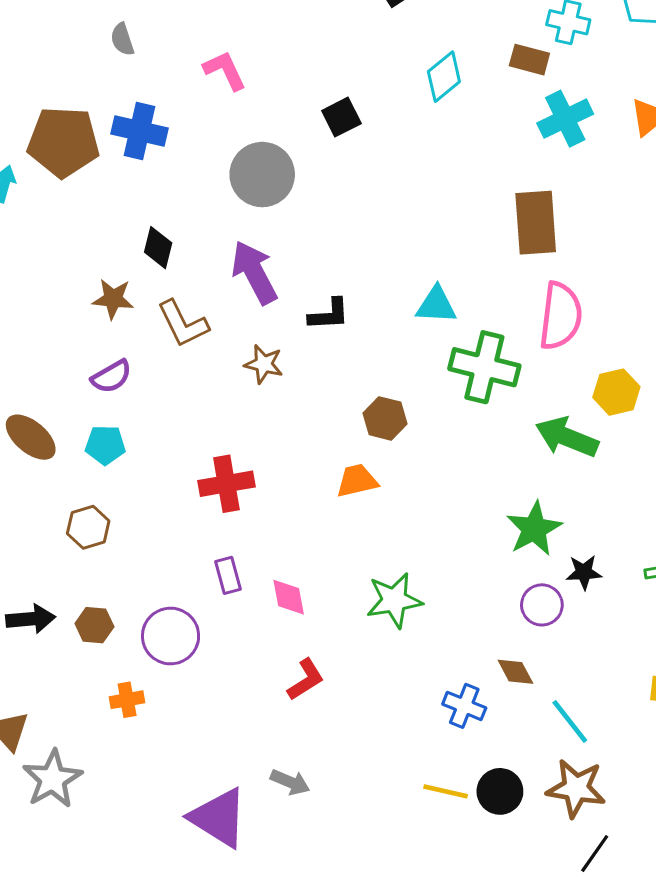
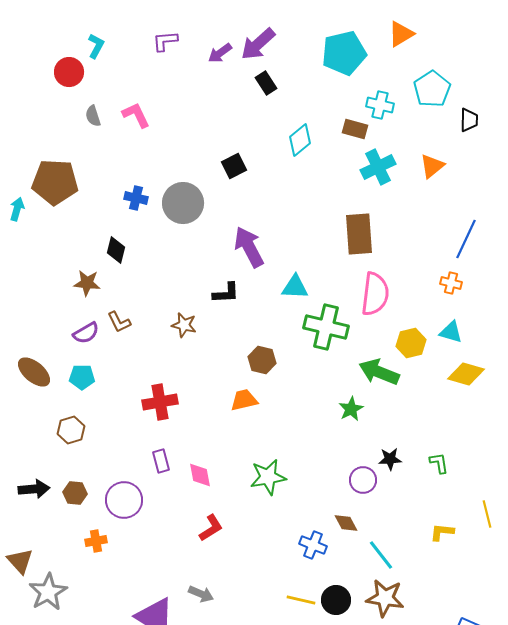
pink L-shape: (225, 70) -> (136, 115), moved
blue cross: (139, 131) -> (136, 198), moved, size x0.7
purple arrow: (254, 272) -> (249, 247), moved
brown L-shape: (183, 324) -> (119, 322), moved, size x0.7
green star: (534, 529) -> (351, 409), moved, size x0.7

